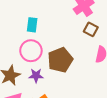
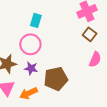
brown pentagon: (60, 60) -> (56, 79), moved

